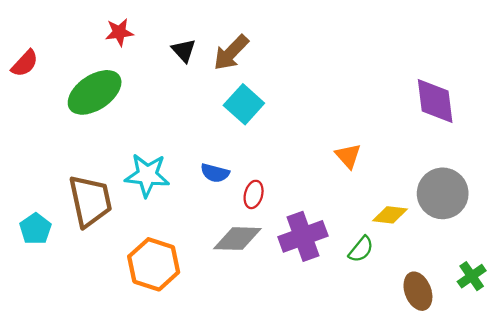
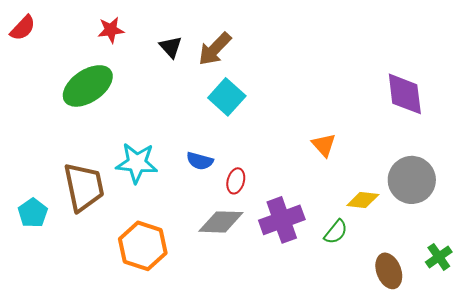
red semicircle: (25, 63) -> (23, 28), moved

